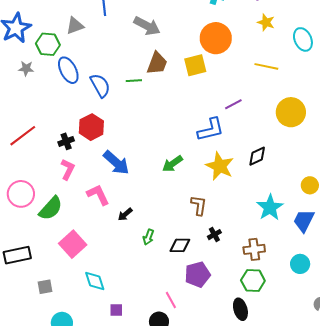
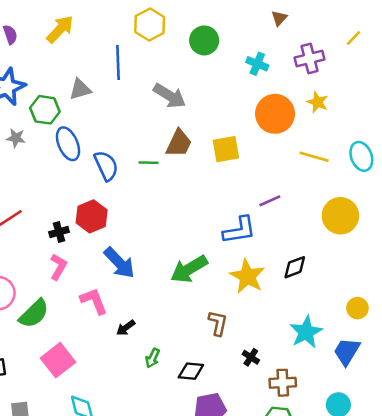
orange circle: (216, 38) -> (275, 114), moved
cyan ellipse: (303, 39) -> (361, 156), moved
green arrow: (172, 164) -> (189, 269), size x1.4
black cross: (214, 235) -> (251, 357), moved, turned -32

